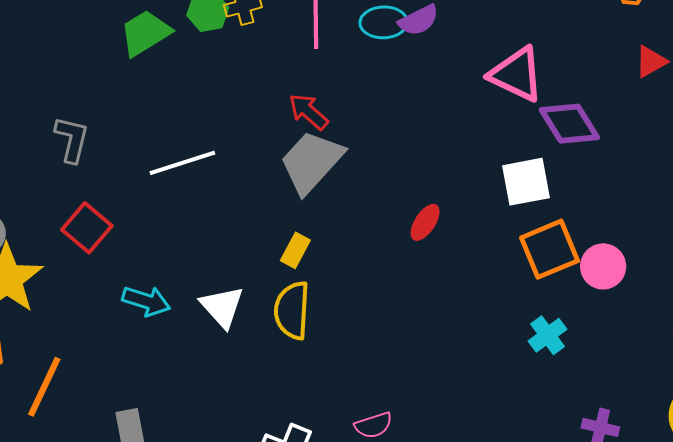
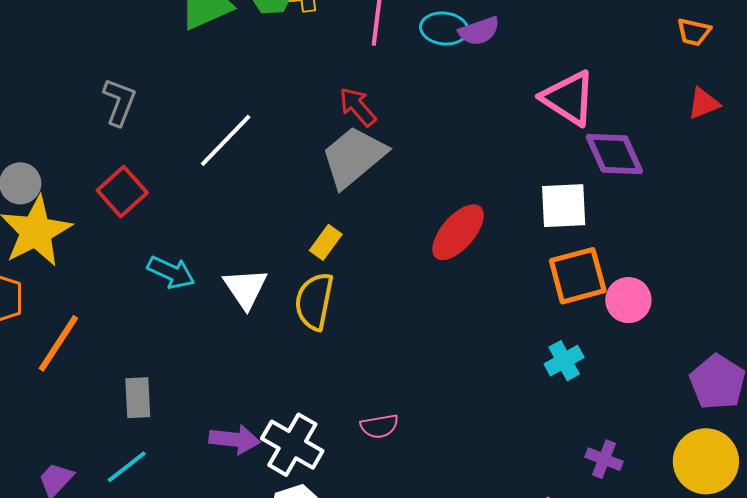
white line: (182, 163) -> (226, 140), turned -36
red ellipse: (425, 222) -> (458, 232), size x1.6

